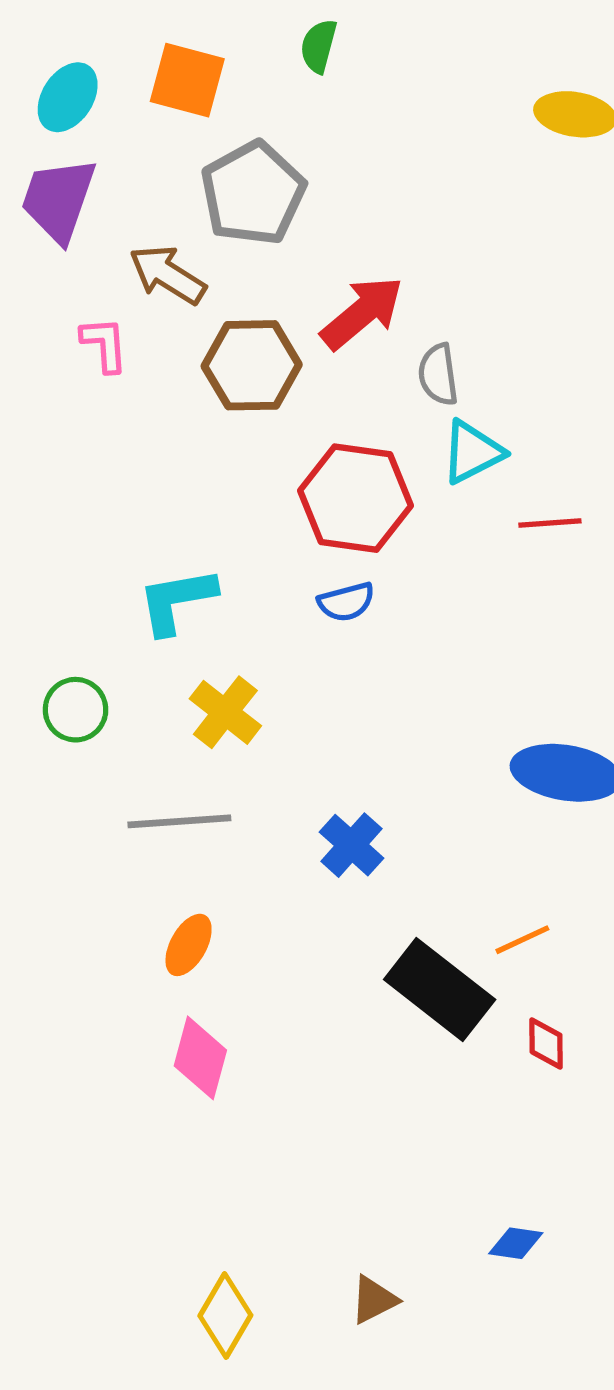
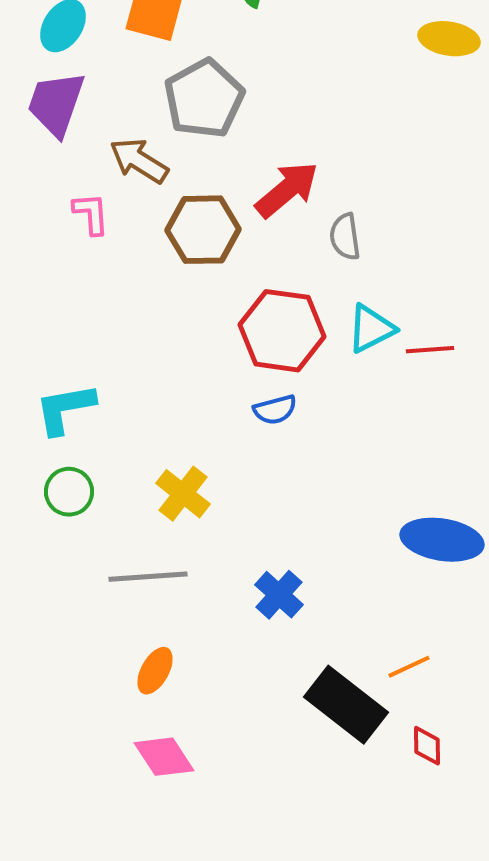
cyan triangle: (472, 452) -> (371, 329), moved
cyan L-shape: (177, 601) -> (65, 409), moved
pink diamond: (200, 1058) -> (164, 757), turned -48

